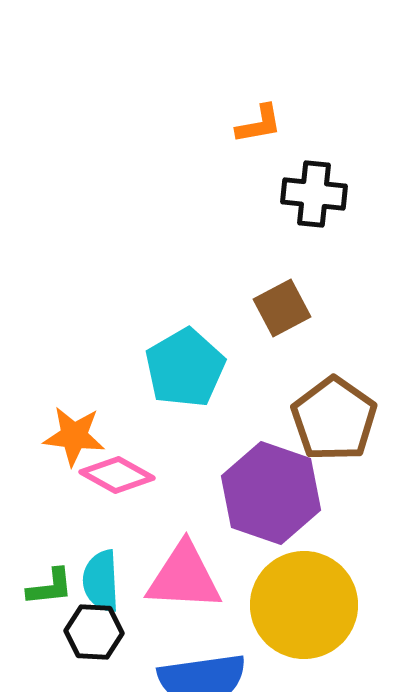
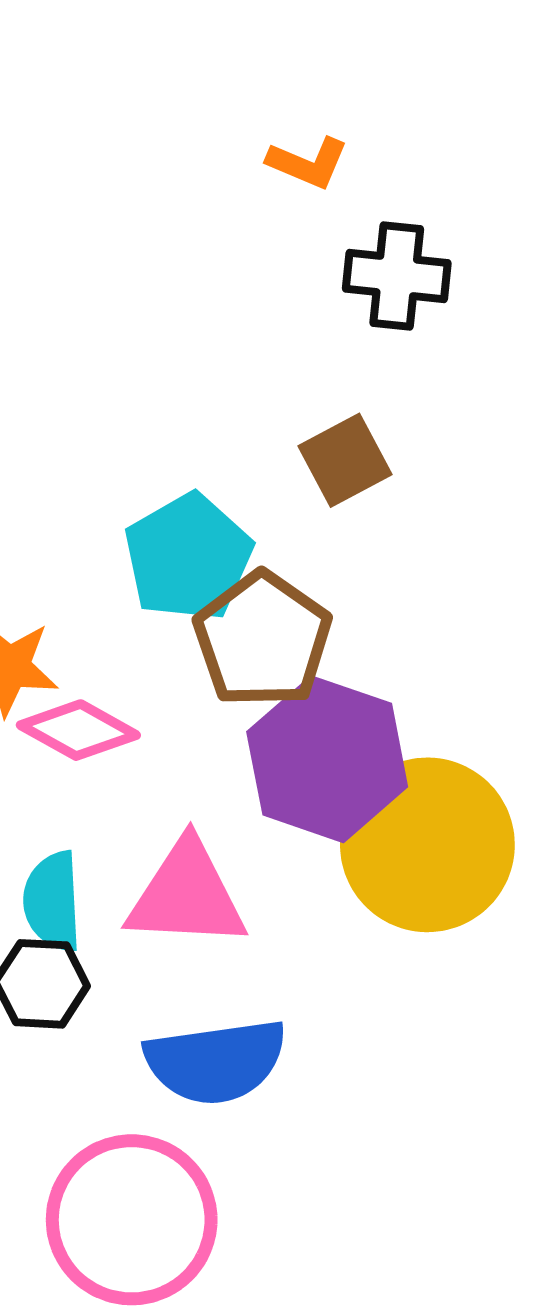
orange L-shape: (259, 124) -> (308, 163), turned 33
brown pentagon: (334, 419) -> (263, 640), moved
yellow circle: (304, 605) -> (427, 845), moved

